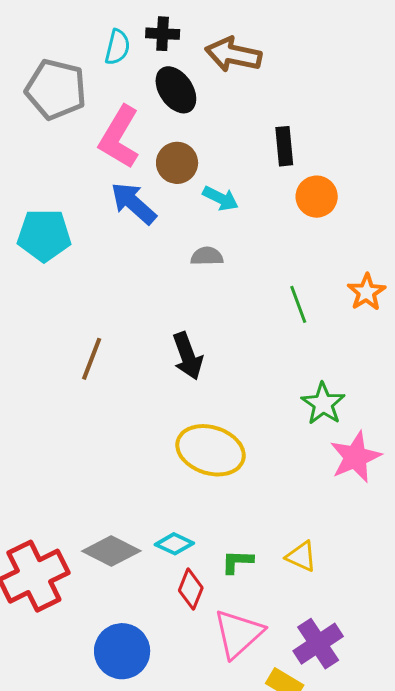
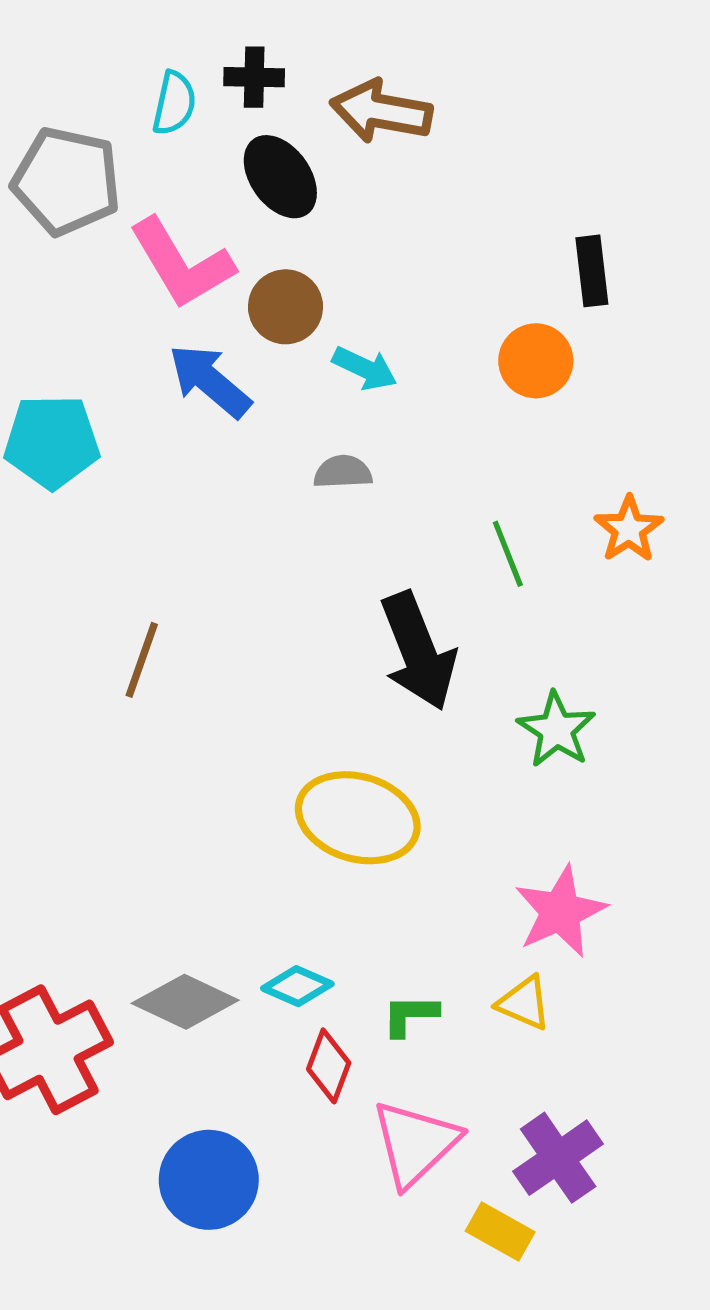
pink L-shape: (119, 137) -> (182, 264), turned -60
black rectangle: (284, 146) -> (592, 271), moved
black arrow: (188, 356) -> (418, 651), moved, size x1.4
pink star: (355, 457) -> (560, 912), moved

